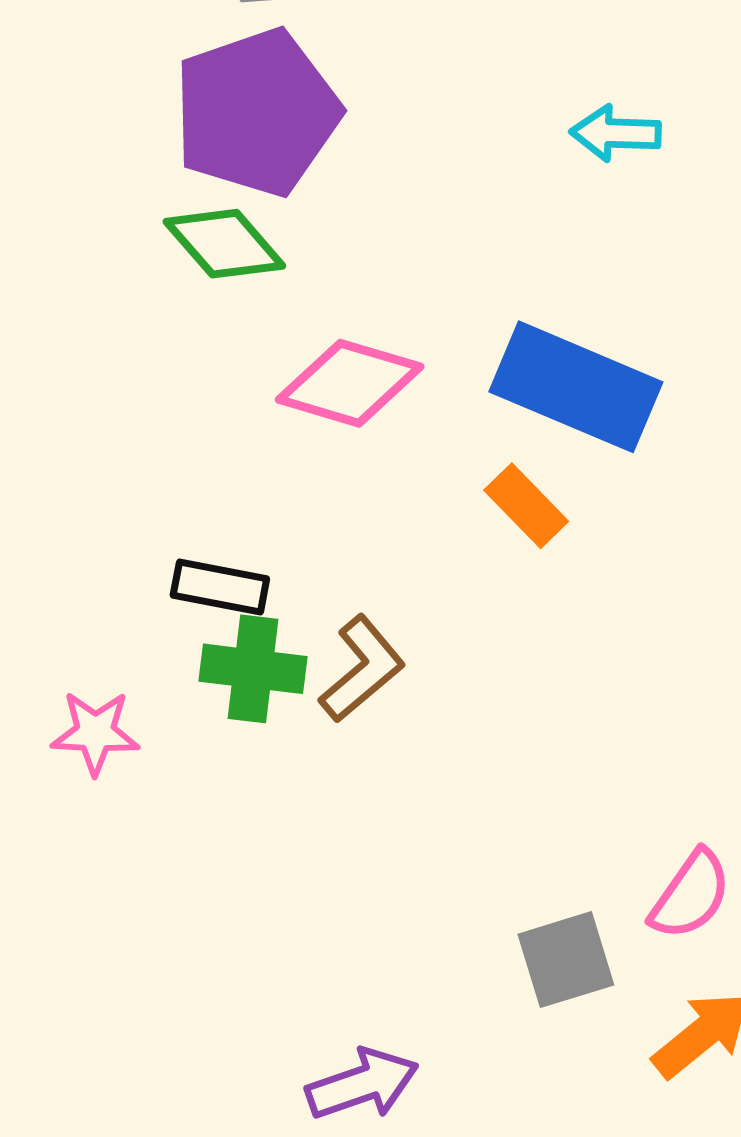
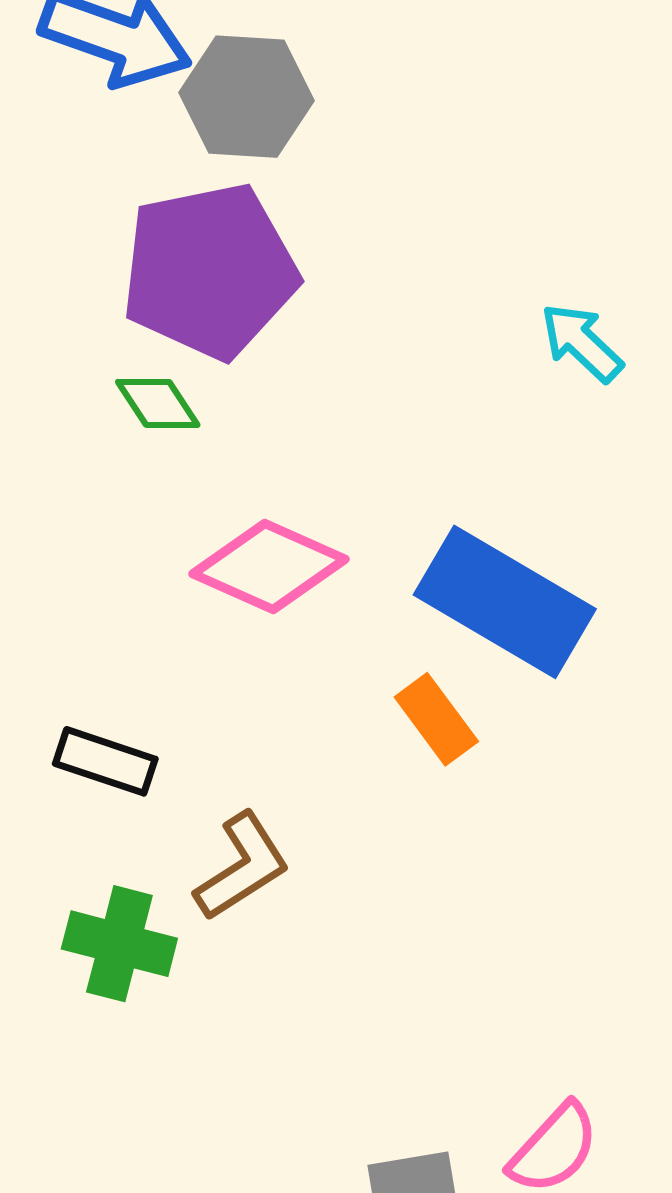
cyan arrow: (616, 133) -> (582, 343), turned 34
green diamond: (224, 244) -> (158, 403), size x0.7
green cross: (253, 669) -> (119, 944), moved

